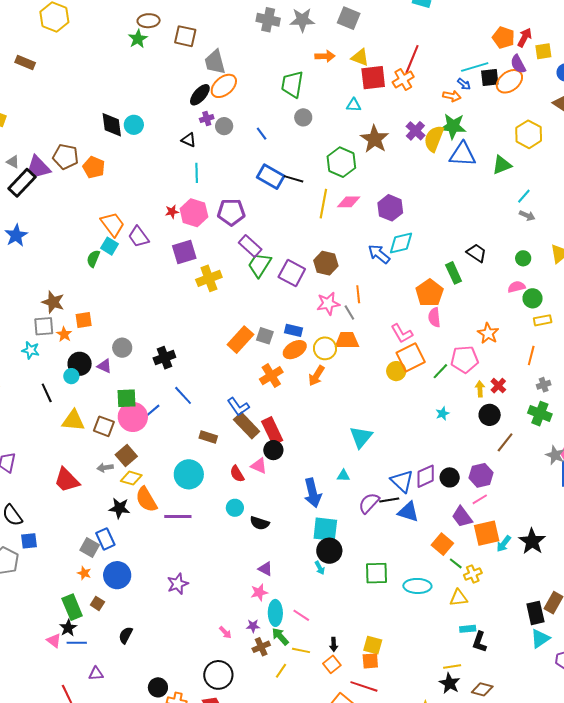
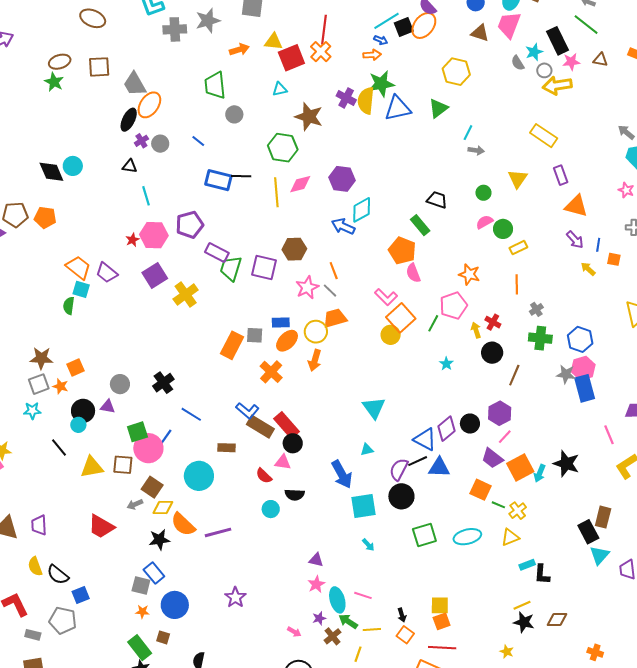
cyan circle: (189, 474) -> (199, 476), moved
black semicircle: (260, 523) -> (295, 495), moved
black circle: (329, 551) -> (401, 496), moved

